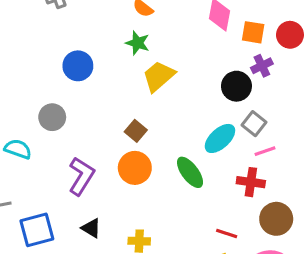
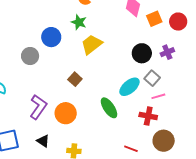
orange square: (253, 32) -> (154, 19), turned -35
blue circle: (78, 66) -> (51, 37), moved
purple cross: (262, 66) -> (167, 52), moved
gray circle: (52, 117) -> (30, 56), moved
orange circle: (135, 168) -> (66, 113), moved

